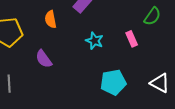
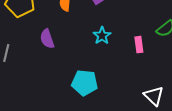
cyan pentagon: (113, 82) -> (85, 83), moved

